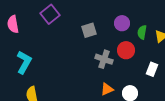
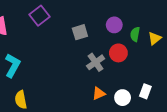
gray cross: (104, 59) -> (96, 62), turned 36
white rectangle: (152, 69) -> (145, 91), moved

